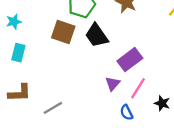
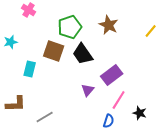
cyan rectangle: (18, 53) -> (30, 69), moved
purple triangle: (113, 84) -> (88, 90), moved
blue semicircle: (126, 112) -> (109, 121), turned -136

